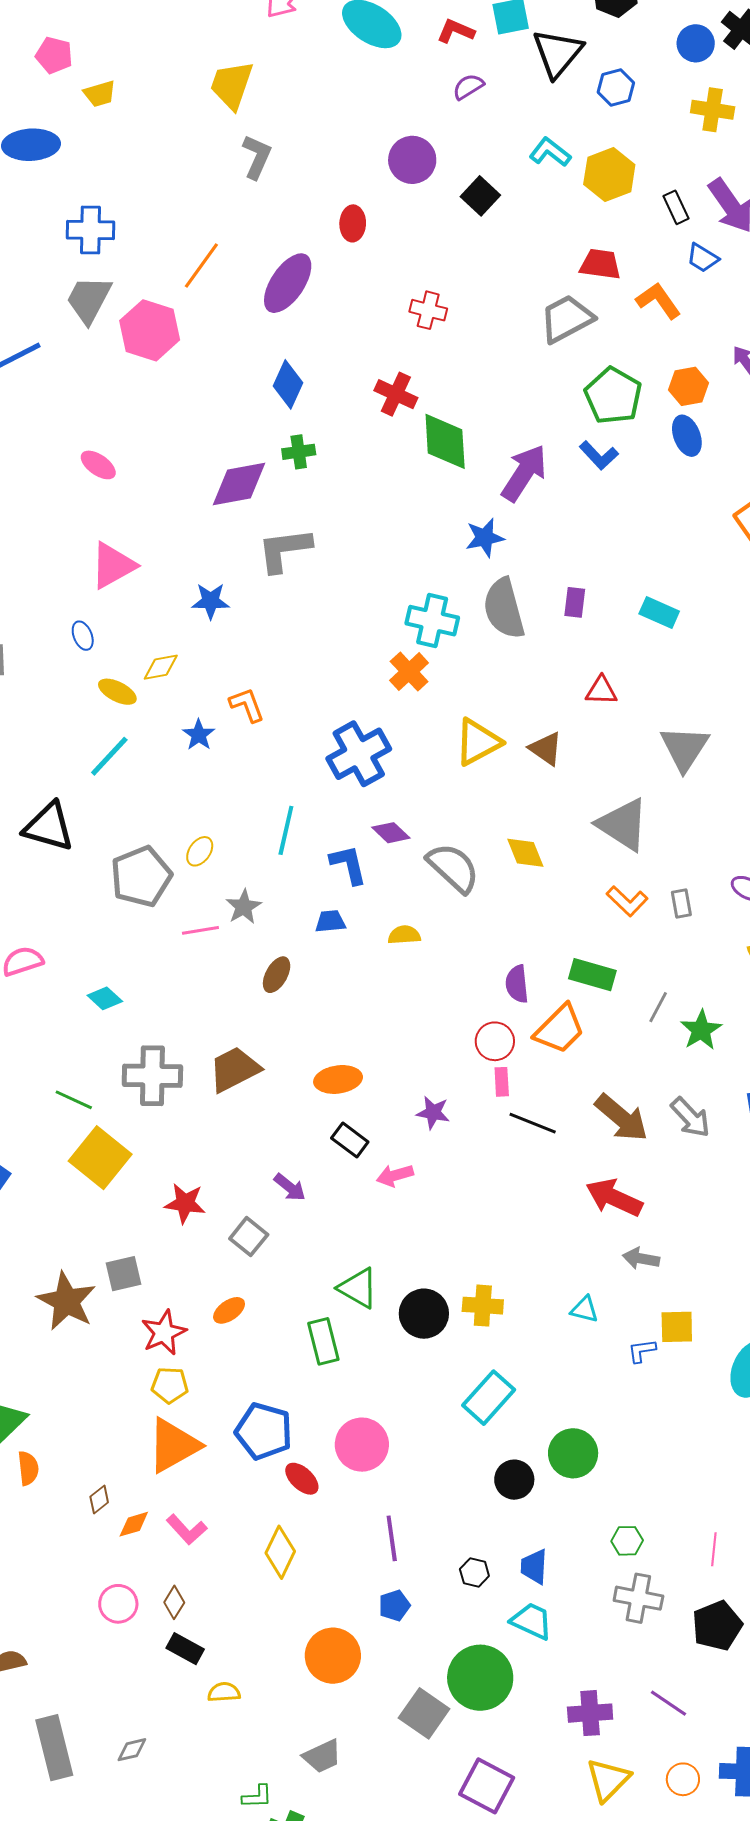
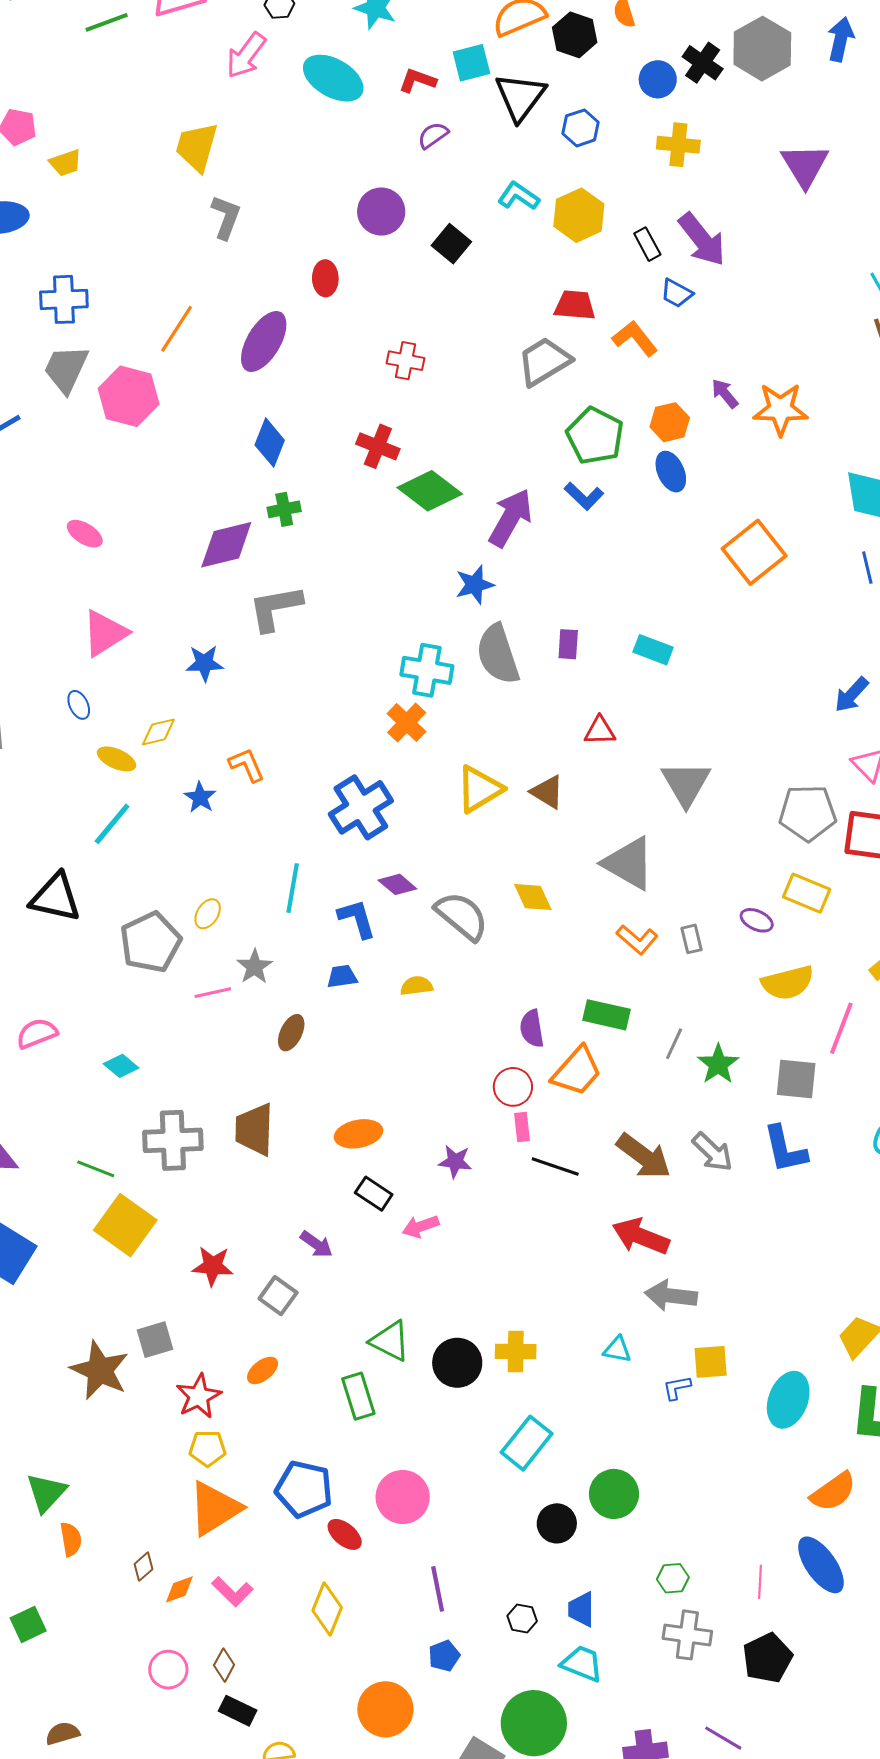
green diamond: (445, 441) -> (430, 491), turned -46
brown trapezoid: (234, 1069) -> (254, 1129), turned -58
gray arrow: (641, 1259) -> (671, 1296), size x1.4

